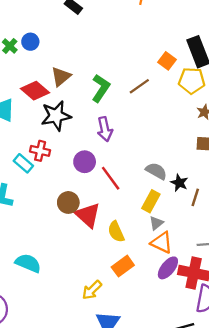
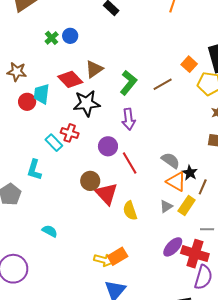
yellow rectangle: (151, 201) -> (187, 206), moved
orange triangle: (162, 243) -> (176, 182), moved
cyan semicircle: (28, 263) -> (50, 231), size x0.7
orange rectangle: (123, 266) -> (118, 256), moved
yellow arrow: (92, 290) -> (104, 260), turned -126

